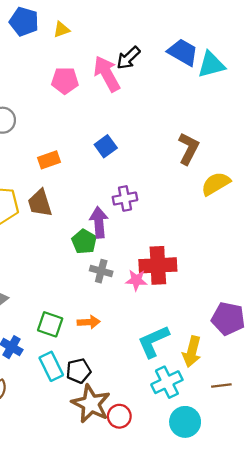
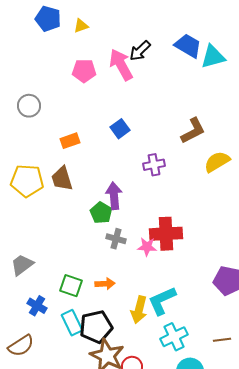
brown L-shape: (188, 149) -> (193, 131), turned 36
purple cross: (125, 198) -> (154, 165), moved
yellow arrow: (192, 352) -> (139, 310), moved
black pentagon: (78, 371) -> (96, 327), size x1.5

